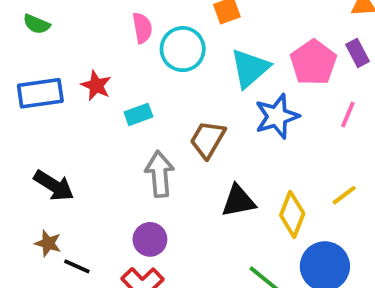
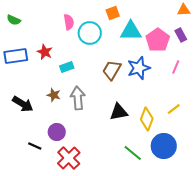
cyan triangle: (250, 68) -> (131, 31), moved, turned 40
brown trapezoid: (208, 139) -> (112, 70), moved
purple circle: (150, 239) -> (57, 132), moved
brown star: (48, 243) -> (54, 95), moved

